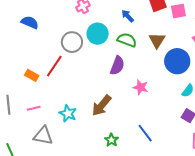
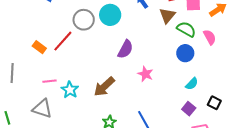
green semicircle: (127, 40) -> (186, 29), moved
brown triangle: (157, 40) -> (167, 16), moved
blue circle: (177, 61) -> (185, 53), size x0.7
pink line: (34, 108) -> (50, 81), moved

